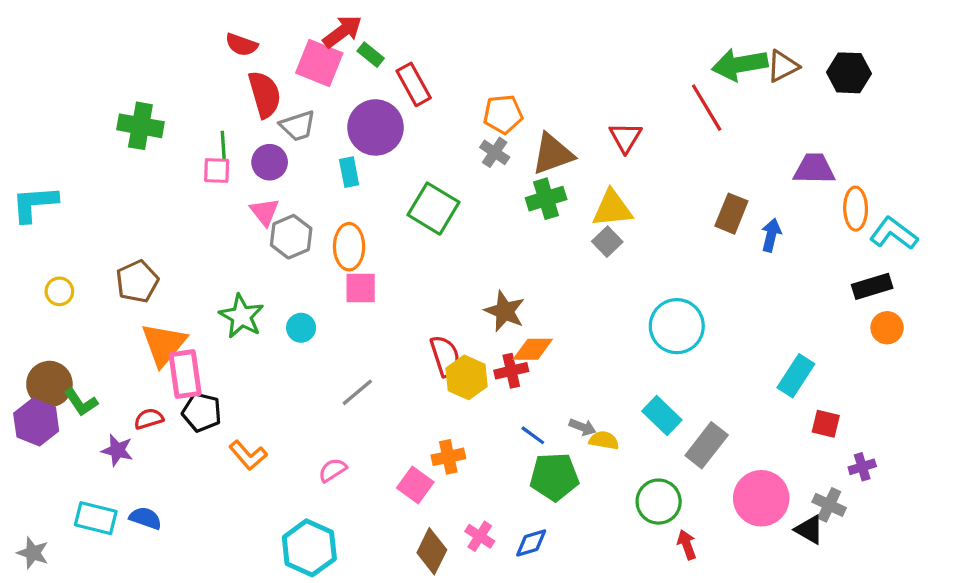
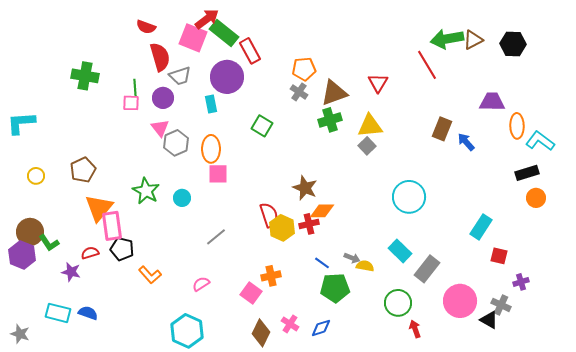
green rectangle: (371, 55) -> (224, 33), size x1.8
green square: (433, 209) -> (262, 126), size x0.7
blue arrow: (771, 235) -> (466, 142), turned -54

